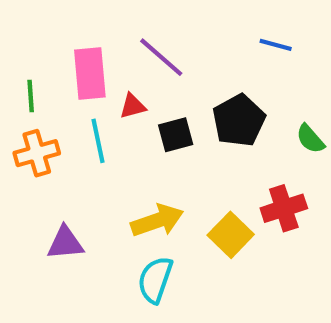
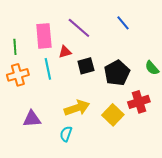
blue line: (276, 45) -> (123, 23), moved, turned 35
black pentagon: (239, 120) -> (117, 73), moved
cyan semicircle: (155, 280) -> (66, 134), moved, size x0.7

